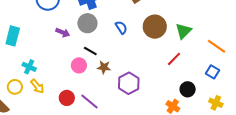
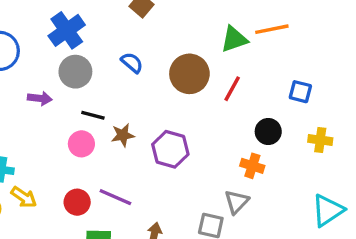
brown circle: (155, 27) -> (189, 74), moved
green triangle: (183, 31) -> (234, 39), turned 42
orange line: (216, 46) -> (272, 29), moved, turned -30

